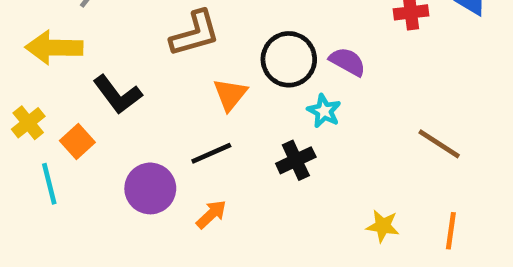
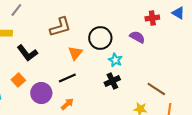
purple semicircle: (348, 62) -> (137, 37), moved
orange square: (77, 142) -> (18, 80), moved
brown line: (439, 144) -> (156, 89), moved
black cross: (296, 160) -> (112, 81), moved

